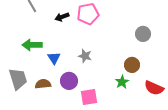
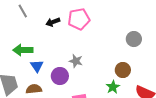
blue triangle: (54, 58) -> (37, 66), moved
purple circle: (69, 81) -> (60, 76), moved

